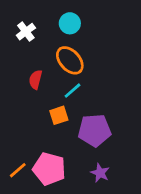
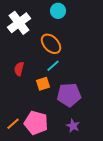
cyan circle: (70, 23) -> (58, 11), moved
white cross: (26, 32) -> (19, 23), size x1.6
red semicircle: (36, 80) -> (19, 69), moved

